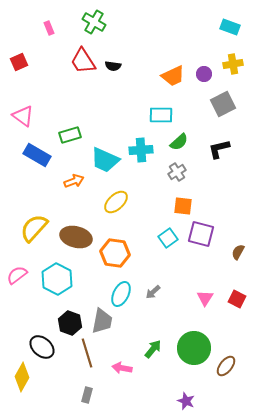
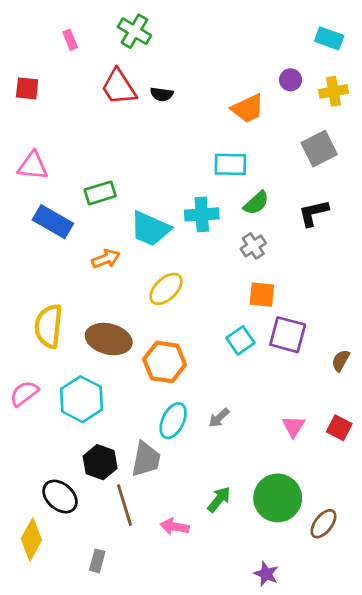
red square: (19, 62) -> (27, 88), turned 30
purple circle: (204, 74) -> (291, 80), moved
pink triangle: (23, 116) -> (33, 166), turned -30
yellow semicircle: (34, 228) -> (49, 326), turned -36
gray rectangle: (87, 395) -> (97, 561), moved

